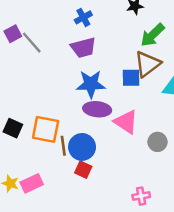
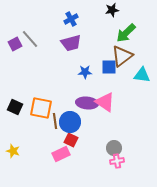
purple square: (13, 34) -> (15, 44), moved
blue star: (91, 84) -> (85, 72), moved, size x0.6
purple ellipse: (97, 109) -> (87, 103), moved
gray circle: (157, 142) -> (114, 148), moved
pink rectangle: (32, 183) -> (61, 154), moved

